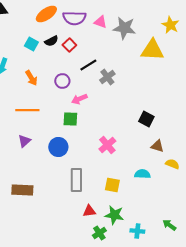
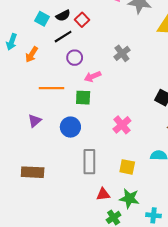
black line: (88, 65) -> (63, 37), moved
orange arrow: (31, 78) -> (32, 54), moved, turned 63
orange line: (27, 110) -> (52, 88), moved

